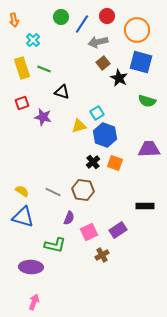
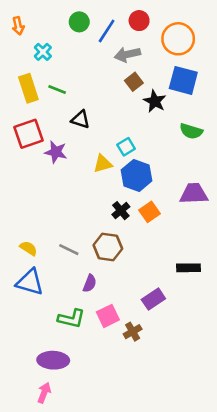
red square: (22, 103) -> (28, 134), size x1.6
orange square: (115, 163) -> (149, 212), turned 35
pink square: (89, 232) -> (108, 316), moved
purple ellipse: (31, 267) -> (53, 360), moved

